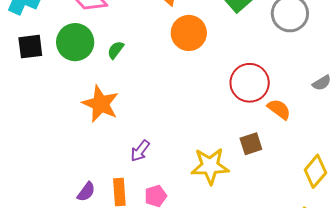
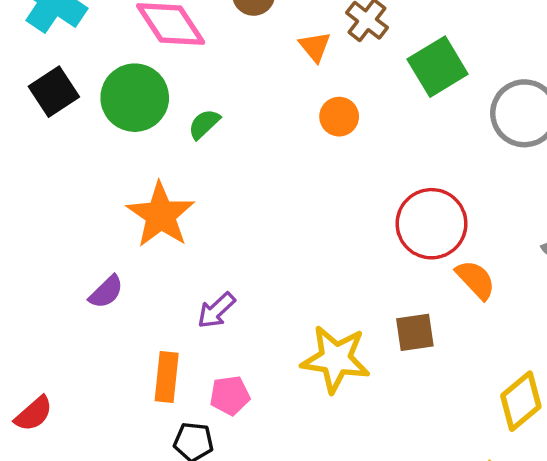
orange circle: (189, 33) -> (339, 117), size x0.6
black square: (30, 47) -> (54, 92), turned -36
purple semicircle: (86, 192) -> (106, 292), moved

